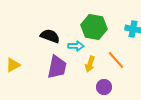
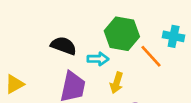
orange line: (116, 60) -> (151, 56), moved

